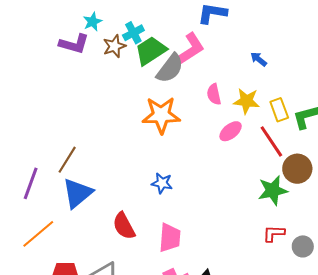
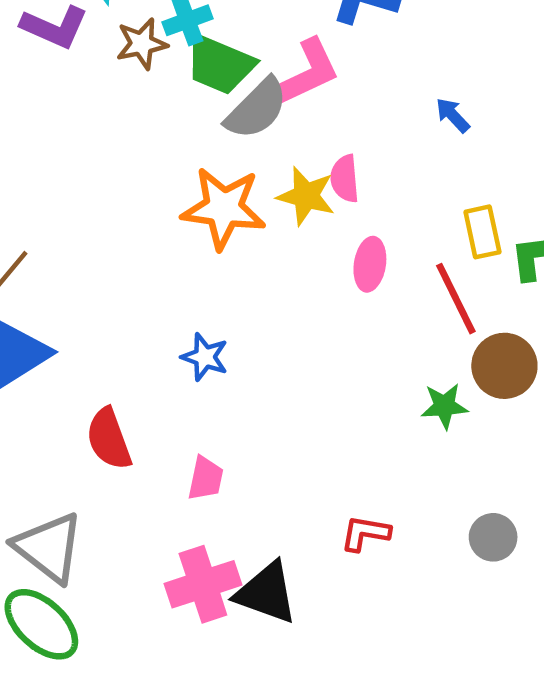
green trapezoid: (151, 51) -> (220, 64), turned -132
yellow star: (246, 101) -> (306, 196), moved
pink ellipse: (231, 131) -> (370, 264), turned -50
green star: (273, 190) -> (444, 406), size x0.7
red L-shape: (274, 233) -> (365, 533), moved
pink trapezoid: (170, 238) -> (206, 478), size x0.7

